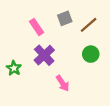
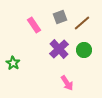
purple cross: (44, 55) -> (59, 49), moved
pink arrow: (63, 83) -> (67, 83), moved

